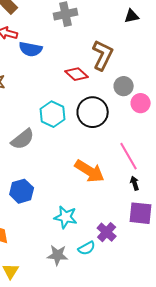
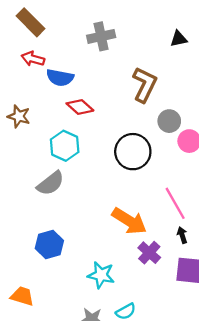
red diamond: (77, 74) -> (80, 107), moved
cyan hexagon: (53, 114) -> (65, 146), moved
purple cross: (107, 232) -> (149, 253), moved

